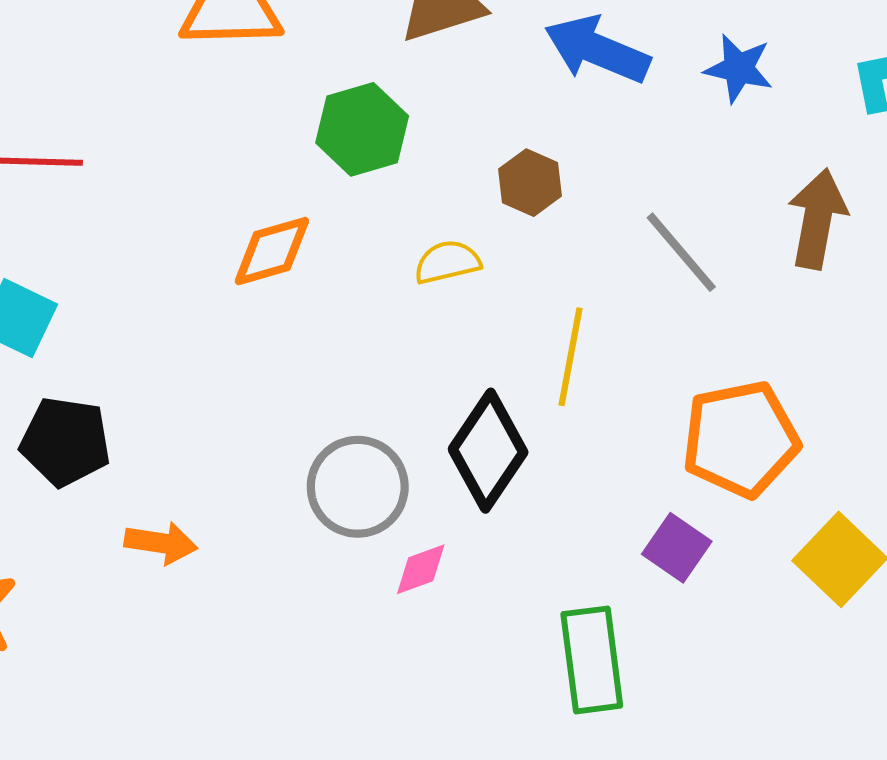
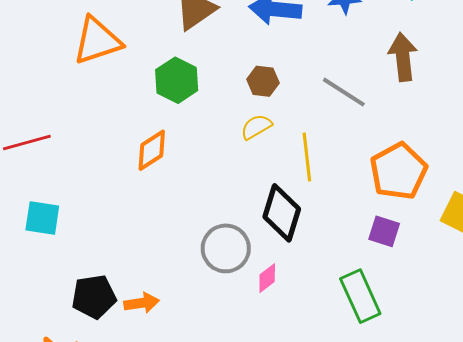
yellow semicircle: (447, 262) -> (256, 127), moved
black pentagon: (65, 442) -> (94, 297), moved

